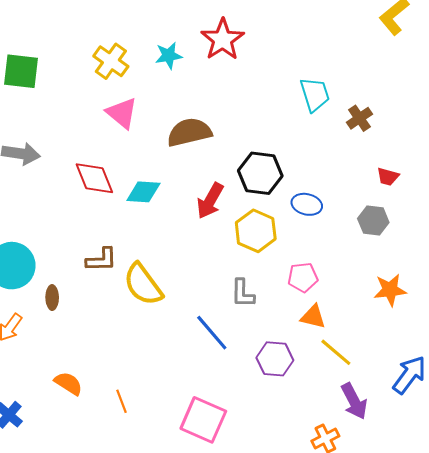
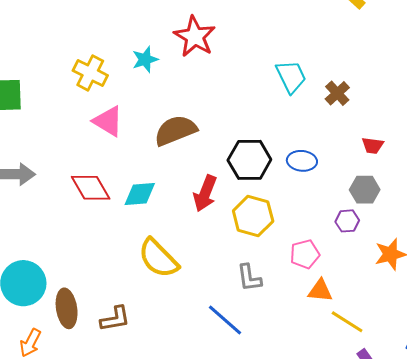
blue ellipse: (307, 204) -> (302, 161), moved
brown L-shape: (102, 260) -> (115, 319), moved
yellow semicircle: (143, 284) -> (158, 258), moved
brown ellipse: (52, 298) -> (67, 308), size x1.6
purple hexagon: (275, 359) -> (347, 221), moved, size x0.7

